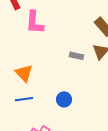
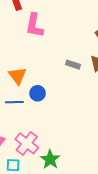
blue circle: (64, 99) -> (38, 93), moved

